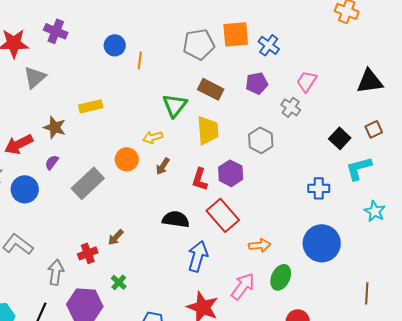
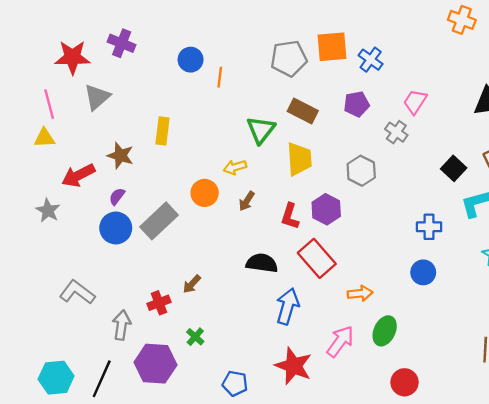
yellow rectangle: (91, 106) -> (162, 131), turned -70
blue circle: (25, 189) -> (116, 228), moved
blue circle: (322, 243) -> (423, 272), moved, size x0.6

